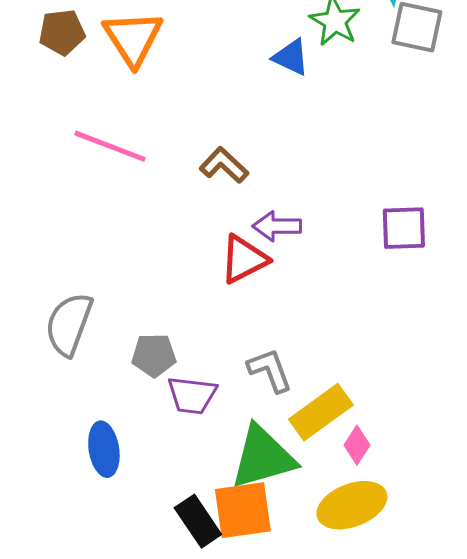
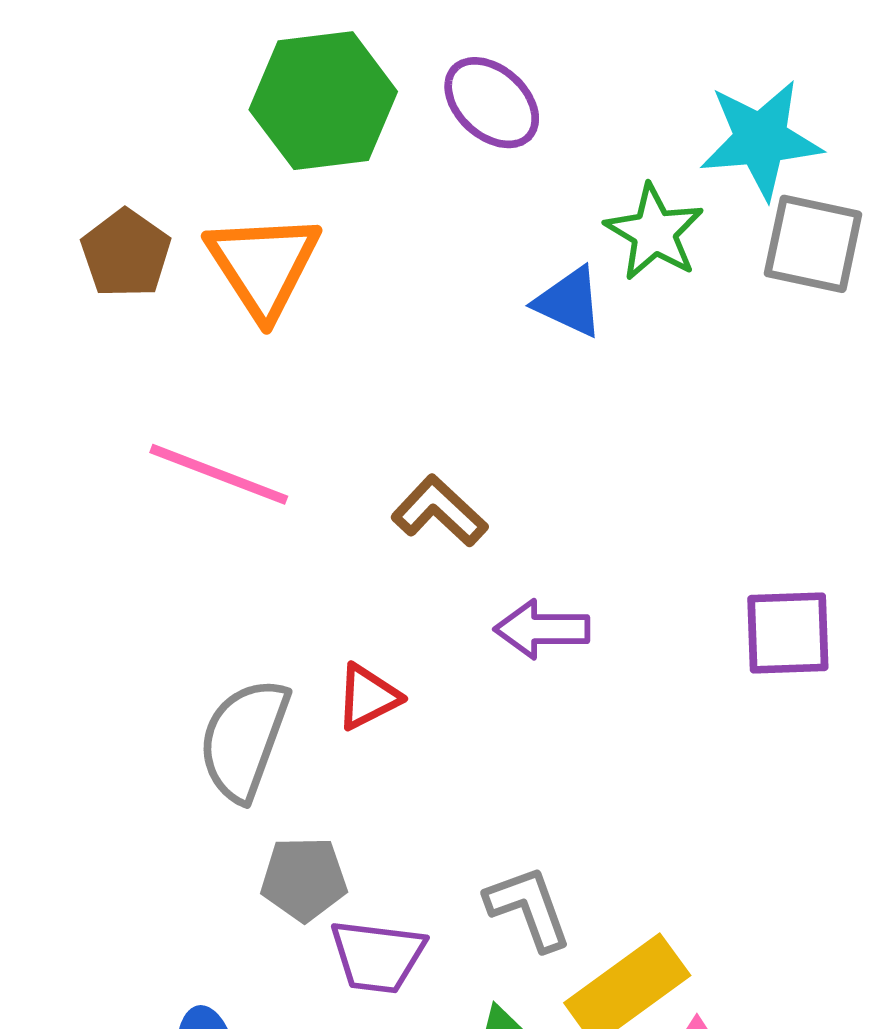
brown pentagon: (62, 32) -> (126, 254), turned -30
red triangle: (244, 259) -> (368, 697), moved, size x0.7
gray semicircle: (69, 324) -> (244, 739), moved

